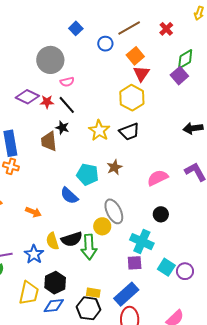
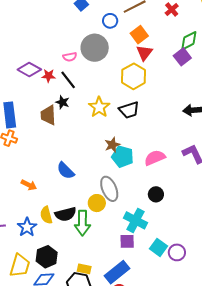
gray circle: (50, 60) -> (95, 48), moved
cyan pentagon: (88, 174) -> (123, 157), moved

